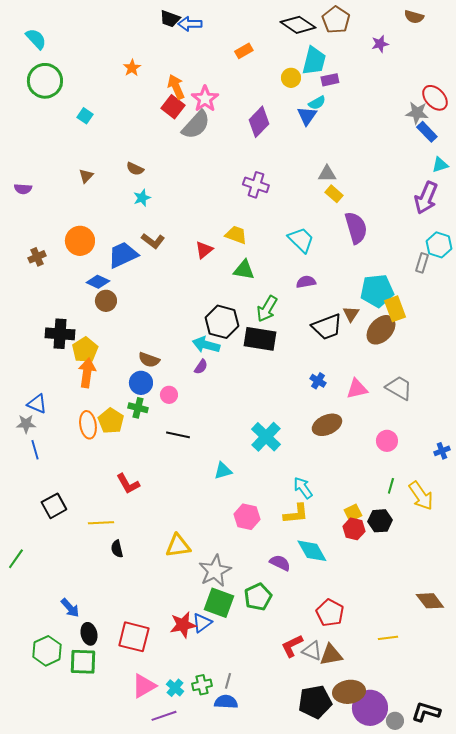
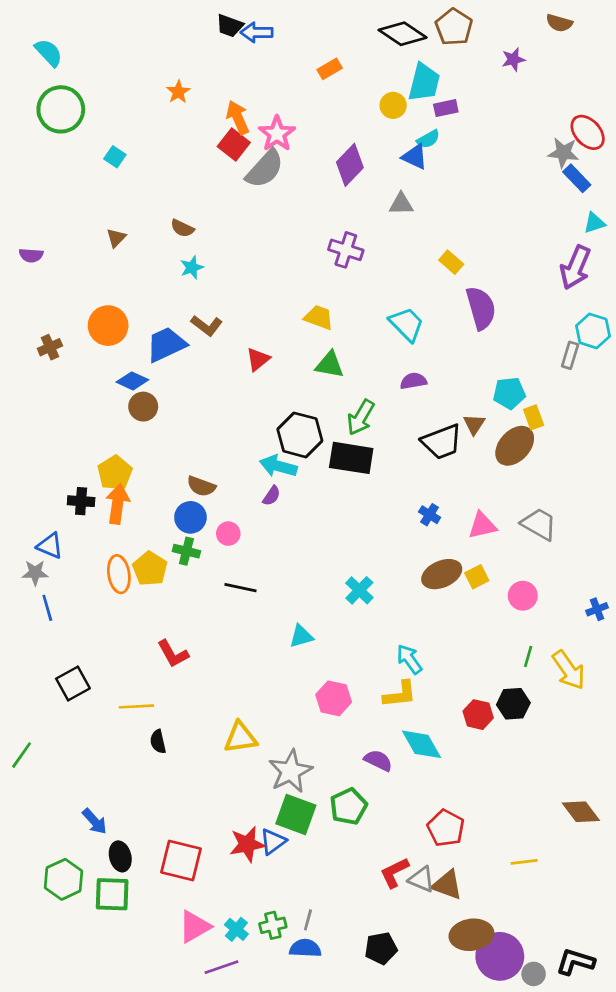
blue triangle: (307, 116) -> (415, 157), turned -40
gray triangle: (327, 174) -> (401, 204), moved
red triangle: (204, 250) -> (258, 359), moved
cyan pentagon: (377, 291) -> (509, 393), size x0.7
yellow rectangle: (395, 309) -> (534, 417), size x0.7
black cross: (60, 334) -> (81, 501), moved, size x0.7
cyan cross: (266, 437) -> (359, 590), size x0.7
yellow square: (353, 513) -> (477, 577), moved
brown triangle: (331, 655) -> (447, 885), turned 30
black pentagon: (315, 702) -> (381, 948), moved, size x0.7

